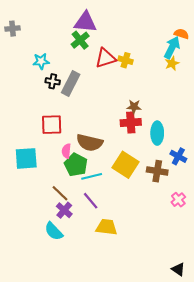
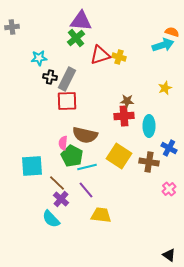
cyan arrow: (172, 48) -> (163, 45), turned 45
yellow star: (172, 63) -> (165, 88), moved
red square: (52, 125) -> (67, 101), moved
cyan square: (26, 158) -> (32, 166), moved

